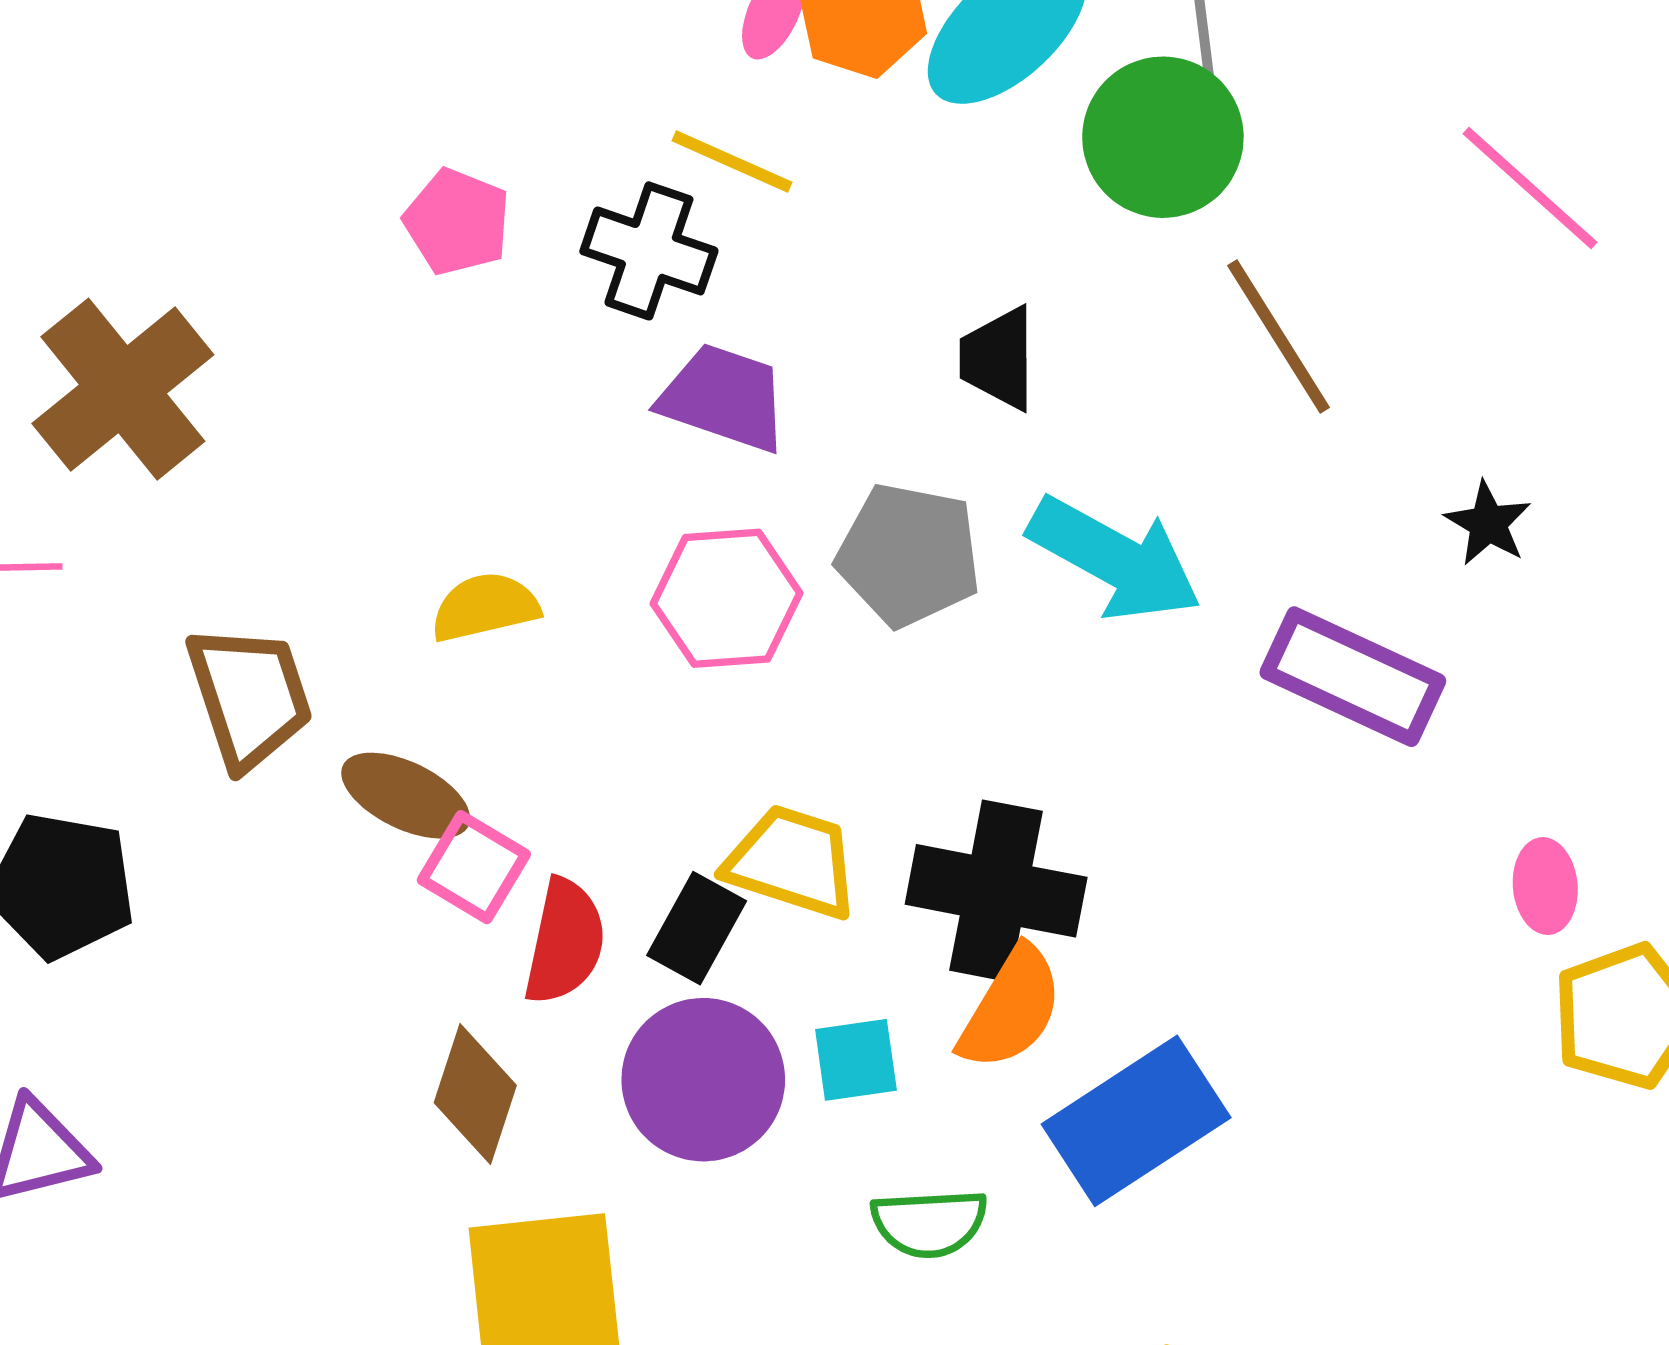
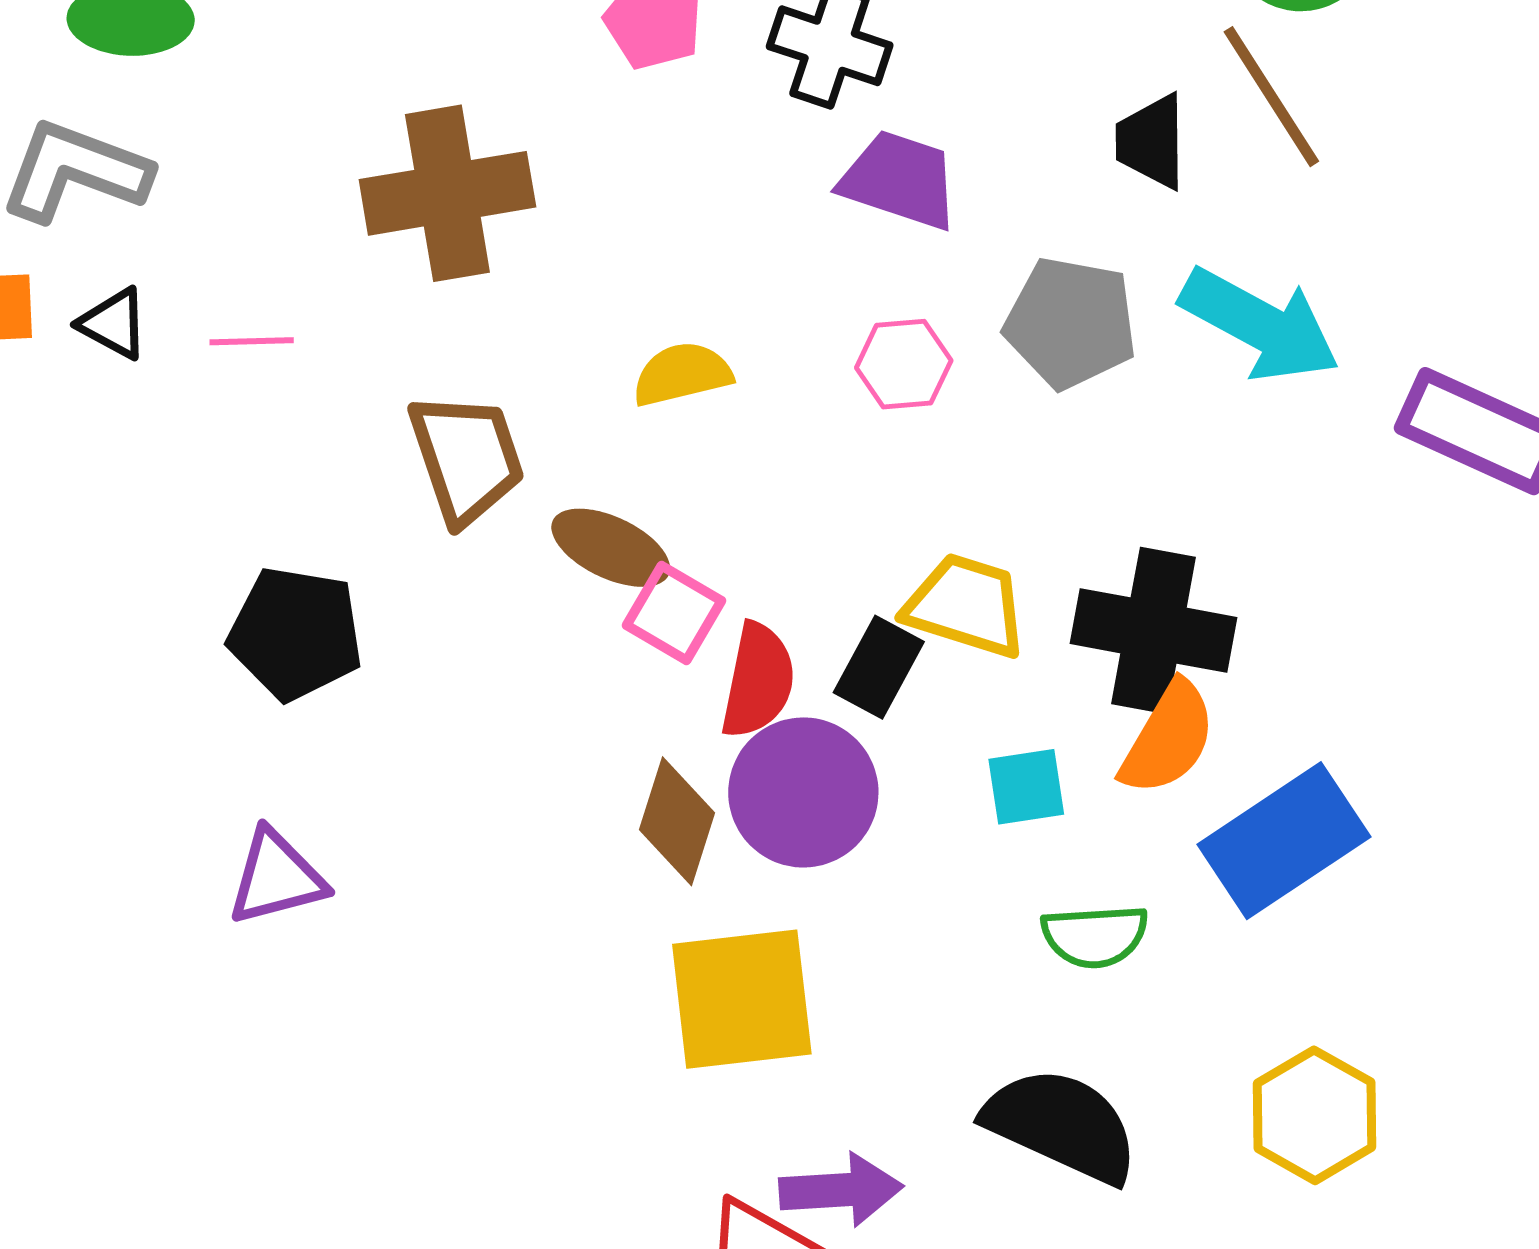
brown line: (1279, 336) -> (1271, 97), moved
brown cross: (123, 389) -> (447, 193), moved, turned 30
pink hexagon: (726, 598) -> (904, 364), size x0.7
purple circle: (703, 1080) -> (803, 792), moved

